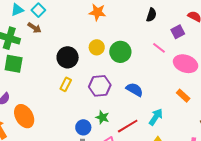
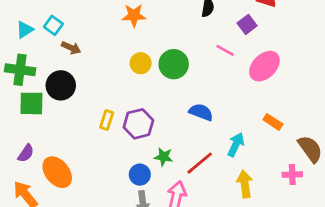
brown arrow: (34, 28) -> (71, 48), moved
black circle: (68, 57) -> (61, 85), moved
pink ellipse: (186, 64) -> (264, 66), turned -55
purple hexagon: (100, 86) -> (138, 124), moved
orange rectangle: (183, 96) -> (273, 122), moved

